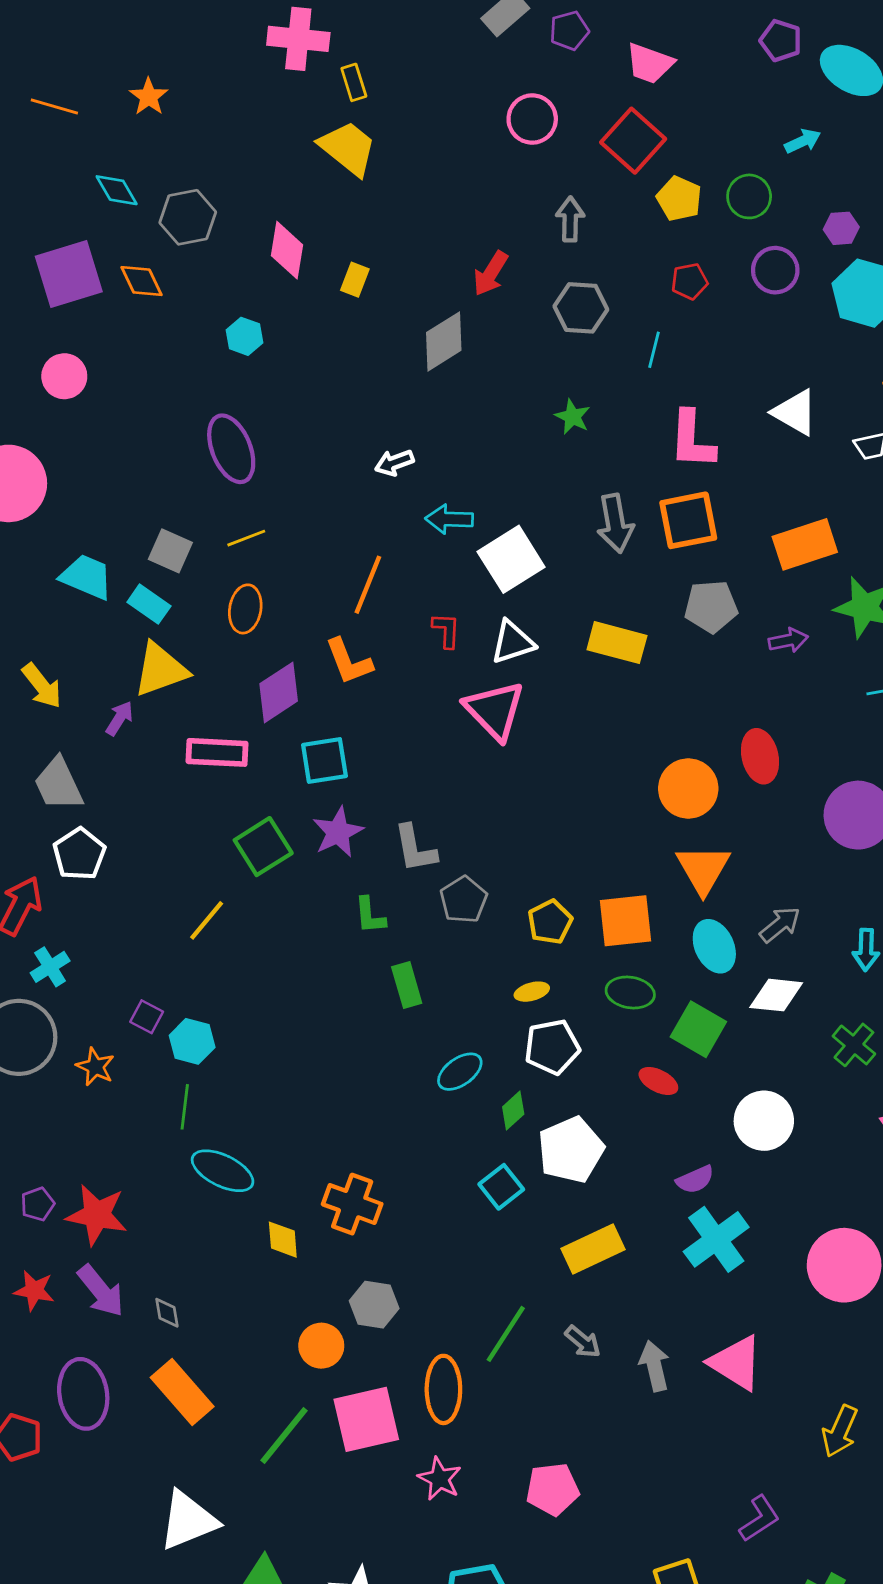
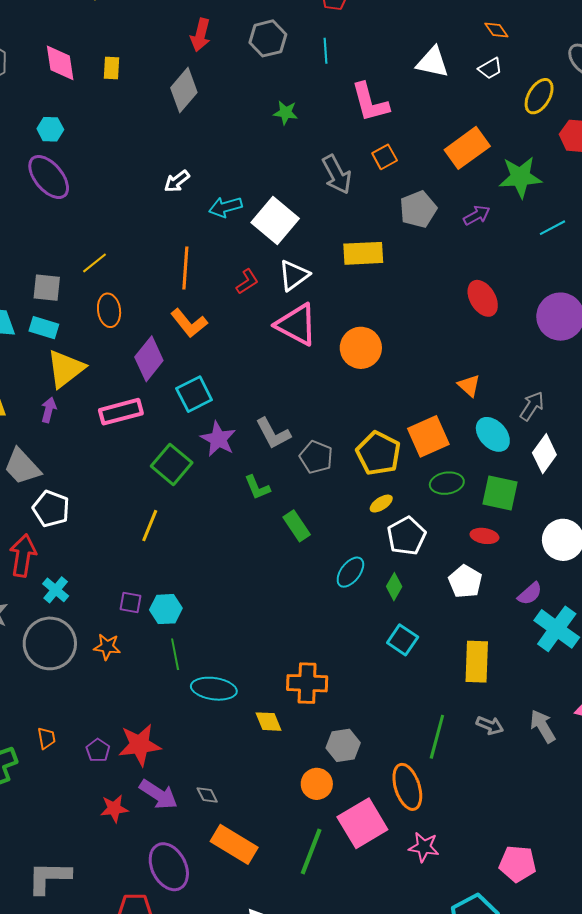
purple ellipse: (231, 449) -> (49, 177), moved
orange square: (688, 520) -> (385, 157), size x0.6
red L-shape: (446, 630) -> (247, 282), turned 72
orange circle: (688, 789) -> (361, 348), moved
orange triangle: (703, 869) -> (469, 386), size x0.6
yellow pentagon: (550, 922) -> (378, 453), size x1.4
white diamond: (776, 995) -> (544, 454), turned -42
white pentagon: (571, 1150) -> (465, 581), moved, size x0.7
yellow rectangle: (593, 1249) -> (477, 662), turned -45
pink pentagon: (552, 1489) -> (518, 864), moved, turned 30

